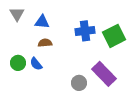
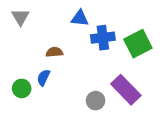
blue triangle: (42, 22) -> (80, 18), moved
green circle: (18, 63) -> (22, 88), moved
blue semicircle: (36, 64) -> (43, 78), turned 64

